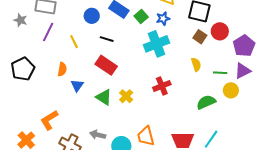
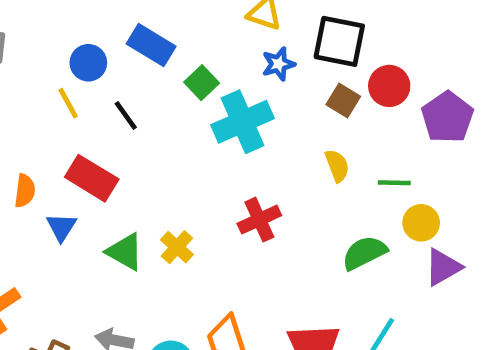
green square: (141, 17) -> (202, 83), moved
blue star: (163, 19) -> (278, 64), moved
black line: (107, 39) -> (126, 116), turned 40
yellow line: (74, 42) -> (68, 103), moved
red rectangle: (106, 65) -> (92, 178), moved
purple triangle: (243, 71) -> (443, 267), moved

